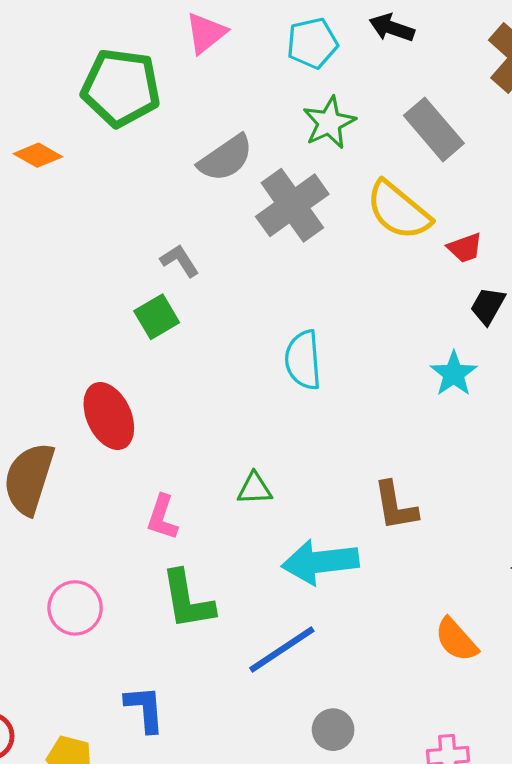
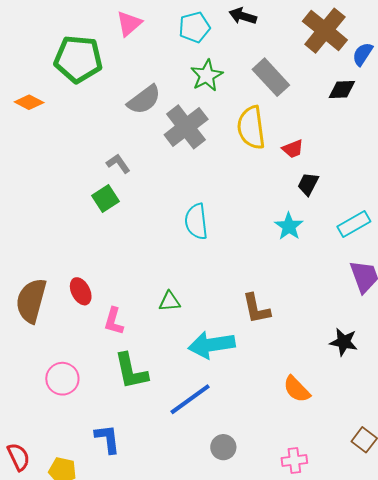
yellow semicircle: (399, 210) -> (251, 128), turned 45
red ellipse: (109, 416) -> (81, 291), moved, size x0.7

